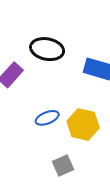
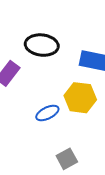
yellow hexagon: (83, 124) -> (80, 98), moved

